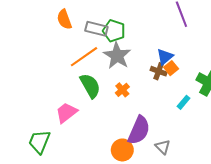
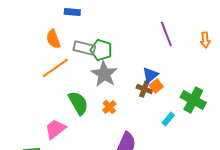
orange line: (84, 57) -> (55, 68), moved

